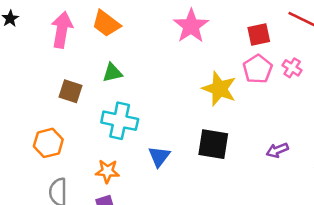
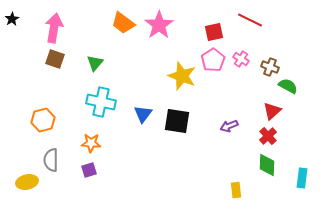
orange trapezoid: (106, 23) -> (123, 23), moved
green triangle: (112, 73) -> (95, 63), turned -36
brown square: (70, 91) -> (55, 59), moved
blue triangle: (159, 156) -> (143, 114), moved

